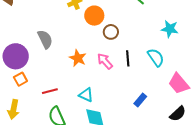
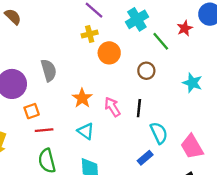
brown circle: (111, 32) -> (146, 71), moved
cyan semicircle: (156, 57) -> (159, 133), moved
orange square: (20, 79) -> (32, 111), moved
cyan triangle: (86, 95) -> (86, 131), moved

